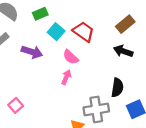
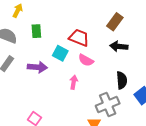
green rectangle: (40, 14) -> (36, 31), turned -56
cyan square: (56, 32) -> (60, 53), moved
pink semicircle: (71, 57) -> (86, 60), moved

